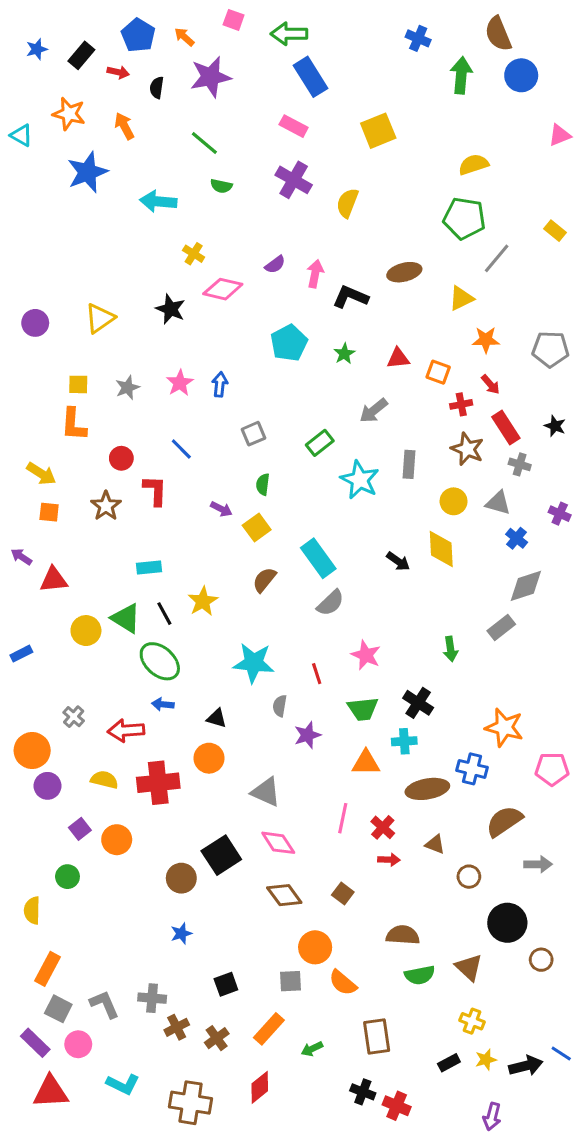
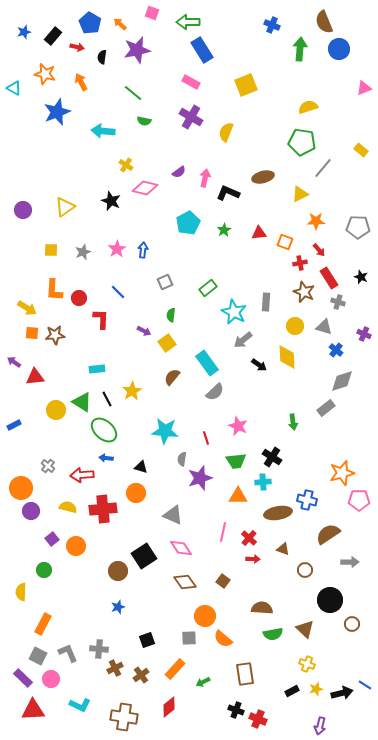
gray arrow: (374, 411) -> (243, 340), moved
orange L-shape: (74, 424) -> (54, 290), moved
brown star: (106, 506) -> (55, 335), moved, turned 30
orange star: (504, 727) -> (342, 473), moved, turned -30
purple star: (307, 735) -> (200, 478), size x1.4
orange rectangle: (47, 969) -> (43, 624), moved

